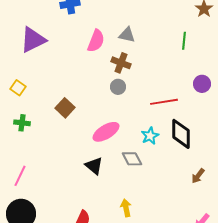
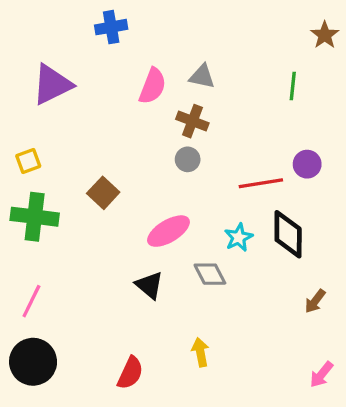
purple circle: (202, 84) -> (307, 164), moved
yellow square: (18, 88) -> (28, 161), turned 35
green cross: (22, 123) -> (35, 217), size x1.8

